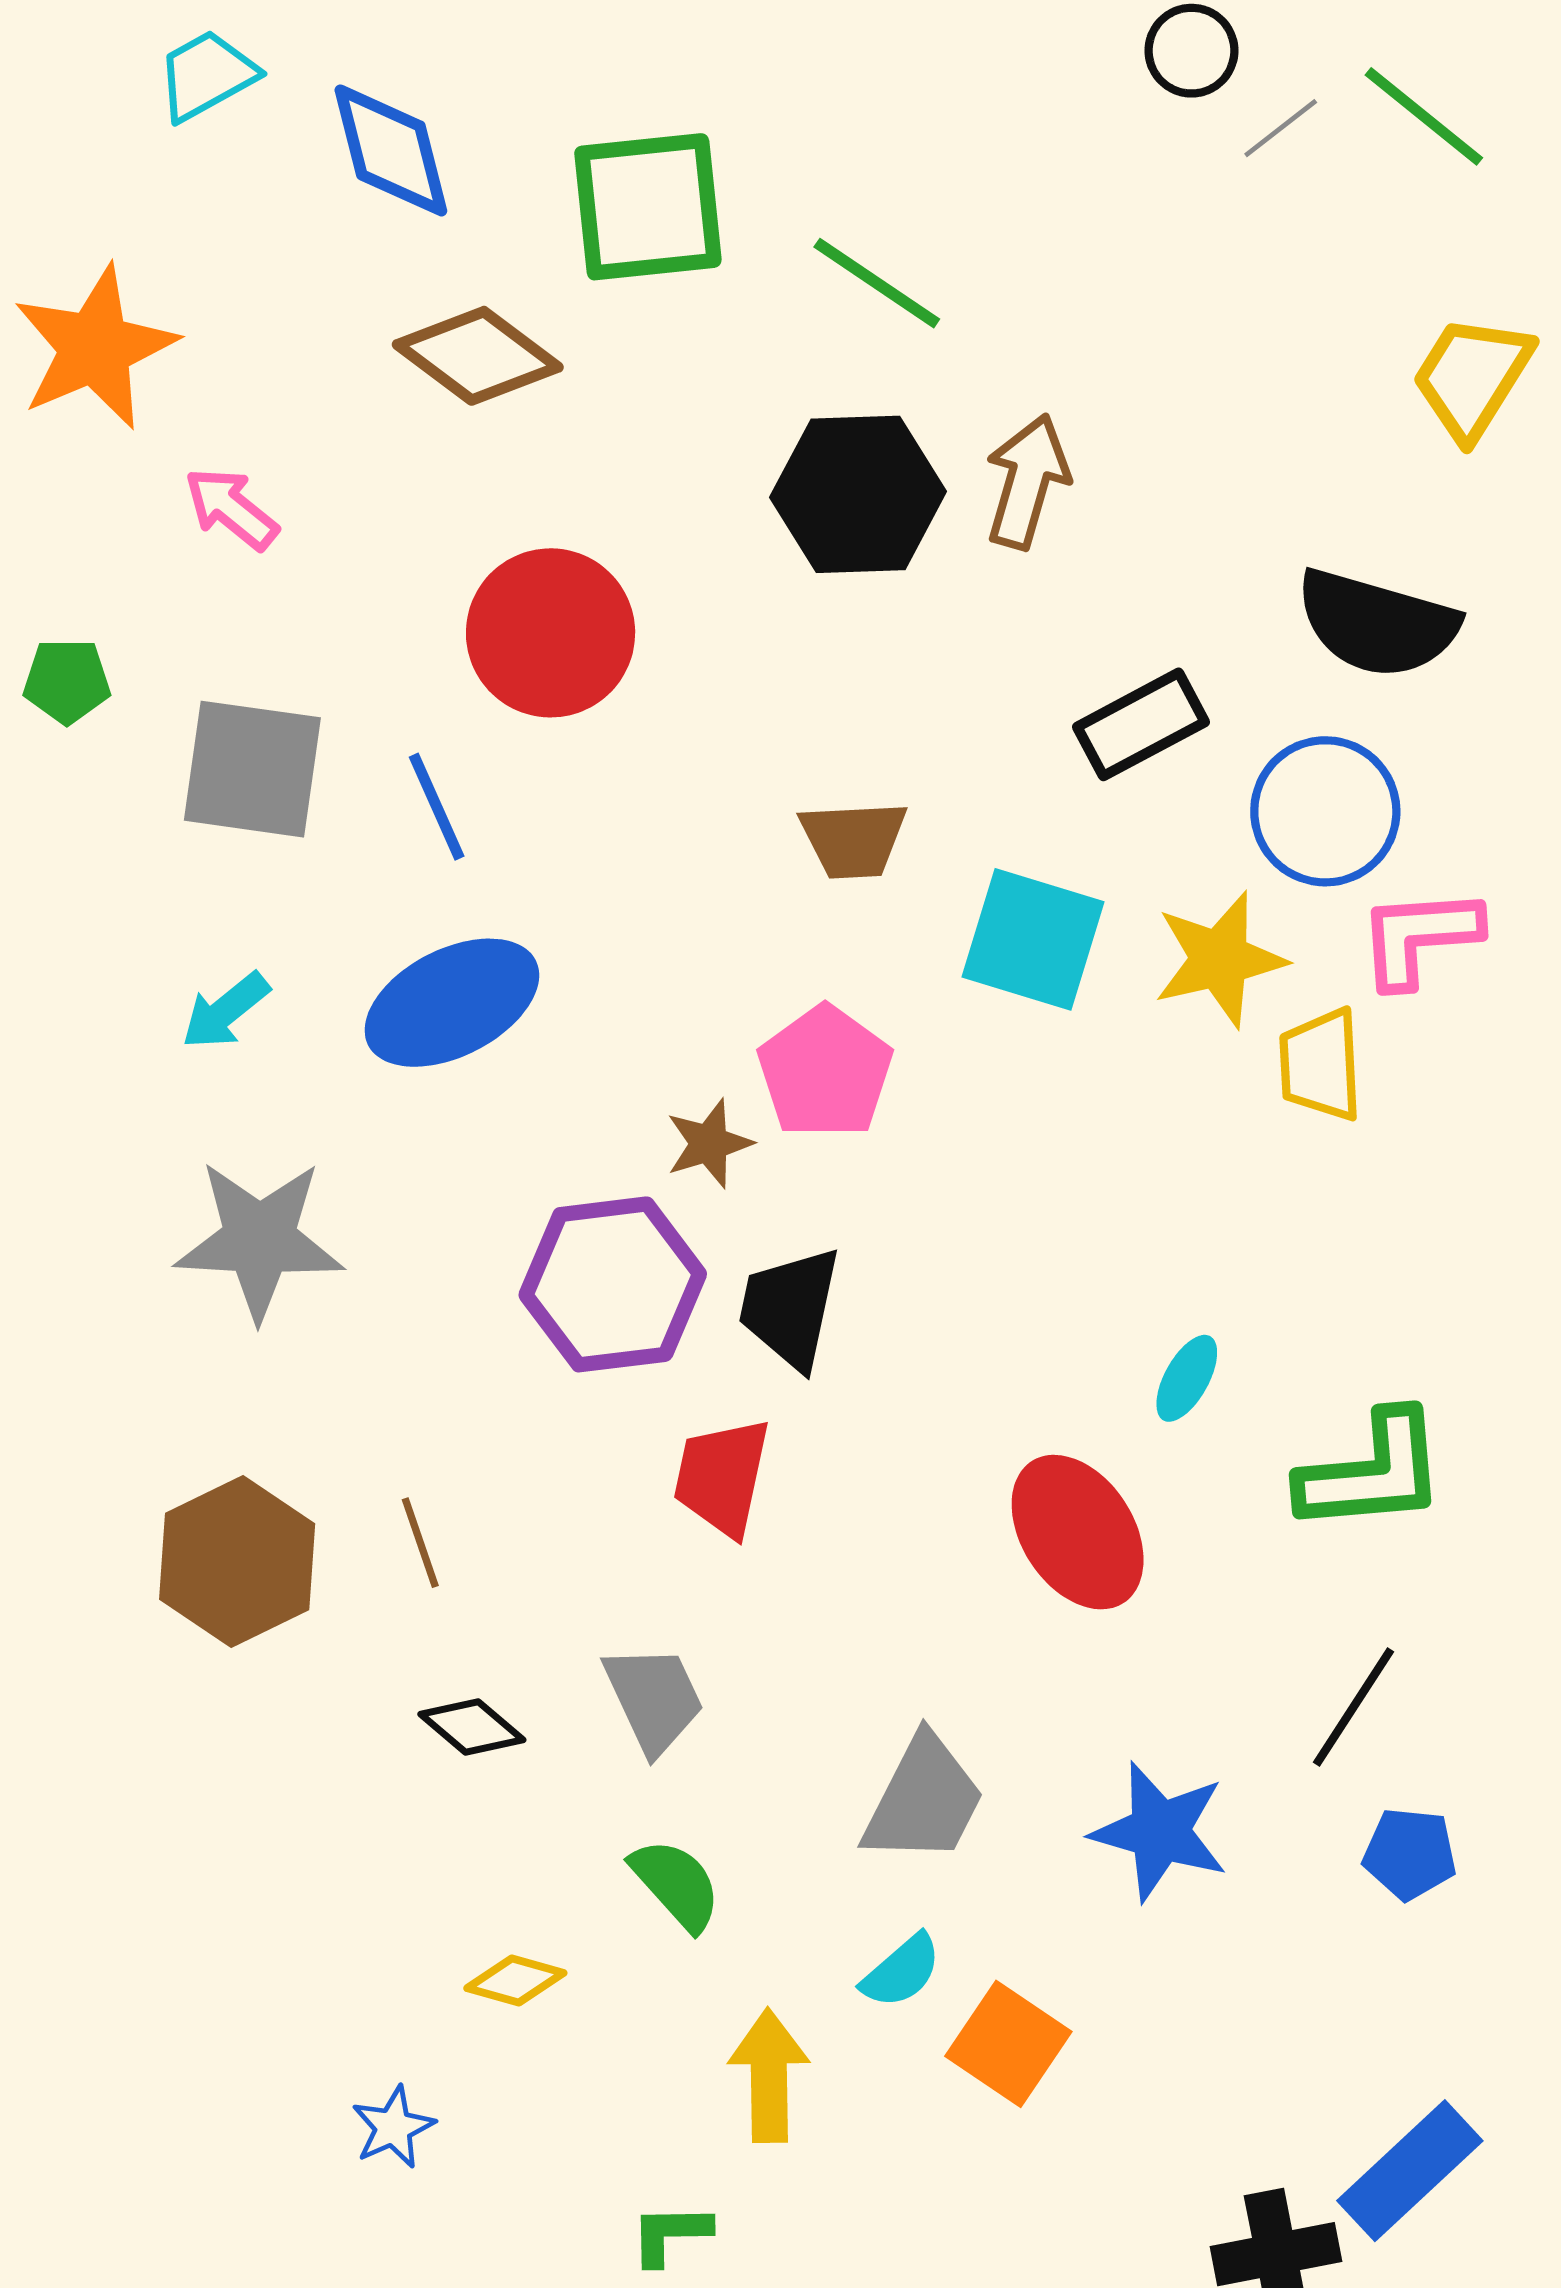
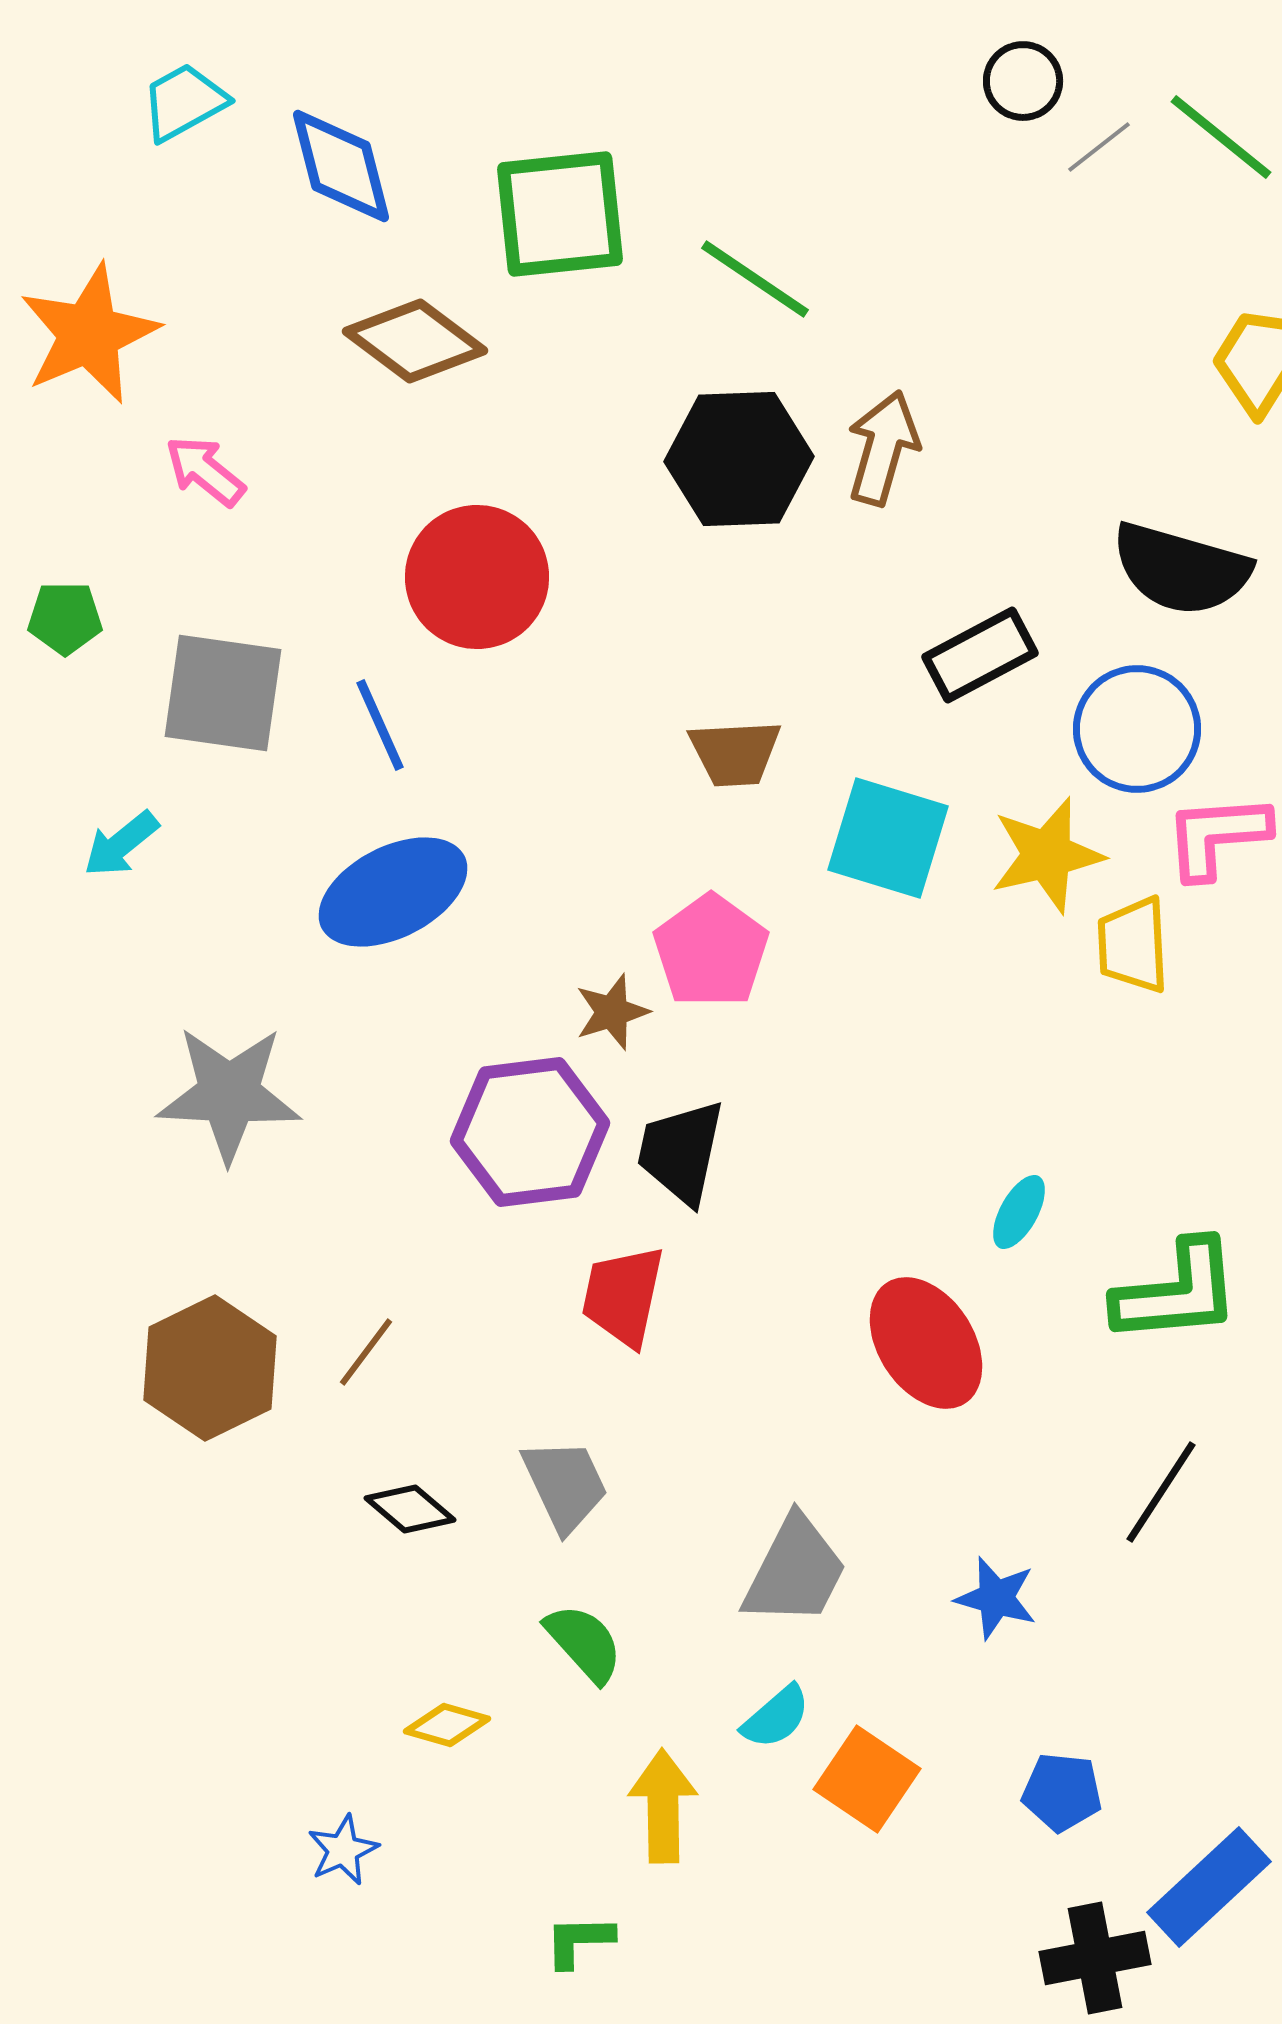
cyan arrow: (225, 1011) -> (121, 844), moved
brown line: (420, 1543) -> (366, 1352), turned 56
blue star: (1160, 1831) -> (996, 1598), size x0.7
blue pentagon: (1410, 1854) -> (1062, 1792), moved

